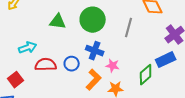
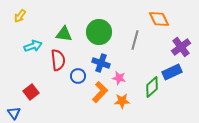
cyan arrow: (28, 48) -> (33, 46), moved
red semicircle: (46, 65) -> (58, 60), moved, turned 85
red square: (16, 80) -> (31, 92), moved

